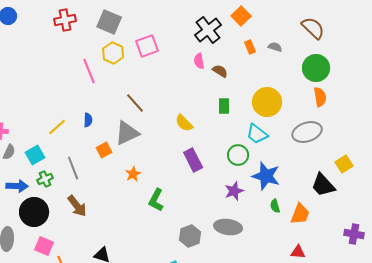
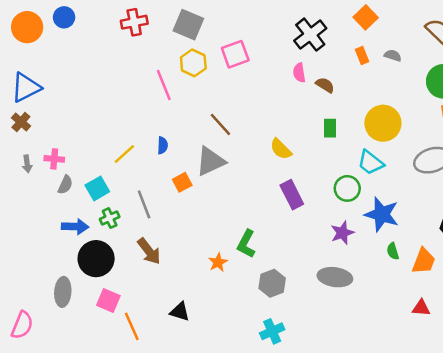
orange square: (241, 16) -> (366, 17), moved
orange star: (133, 174) -> (218, 262), moved
gray hexagon: (190, 236) -> (272, 283), moved

